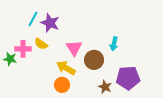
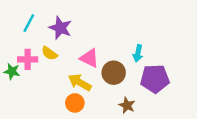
cyan line: (33, 19) -> (29, 23), moved
pink triangle: (74, 48) -> (89, 58), turned -30
purple pentagon: (128, 78) -> (155, 79), moved

